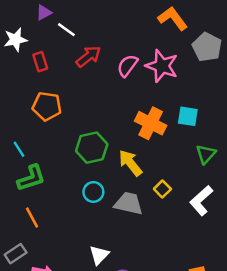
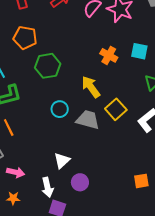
orange cross: (151, 123) -> (109, 55), size x0.7
green hexagon: (92, 148) -> (48, 66), moved
yellow square: (162, 189) -> (116, 109), size x1.5

